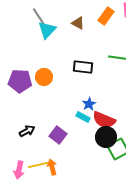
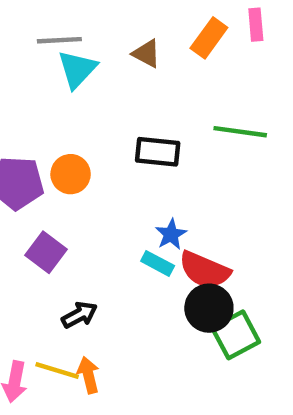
gray line: (39, 17) -> (59, 40), turned -60
black arrow: (27, 131) -> (79, 315), moved
purple square: (58, 135) -> (46, 252), moved
yellow line: (38, 165) -> (57, 371), turned 30

